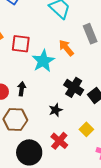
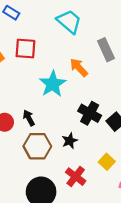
red square: (21, 44) -> (25, 49), moved
black arrow: (22, 89) -> (29, 118), turned -32
brown hexagon: (15, 120) -> (37, 146), moved

